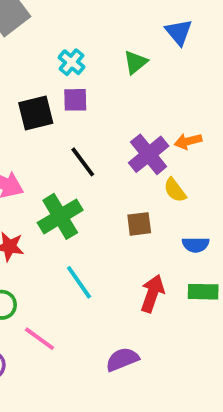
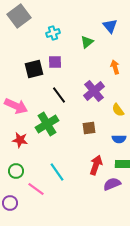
cyan cross: (71, 62) -> (53, 33), moved, turned 32
orange arrow: (188, 141) -> (115, 67), moved, turned 88
yellow semicircle: (175, 190) -> (118, 110), moved
cyan line: (79, 282) -> (57, 172), moved
purple semicircle: (122, 359) -> (112, 184), moved

